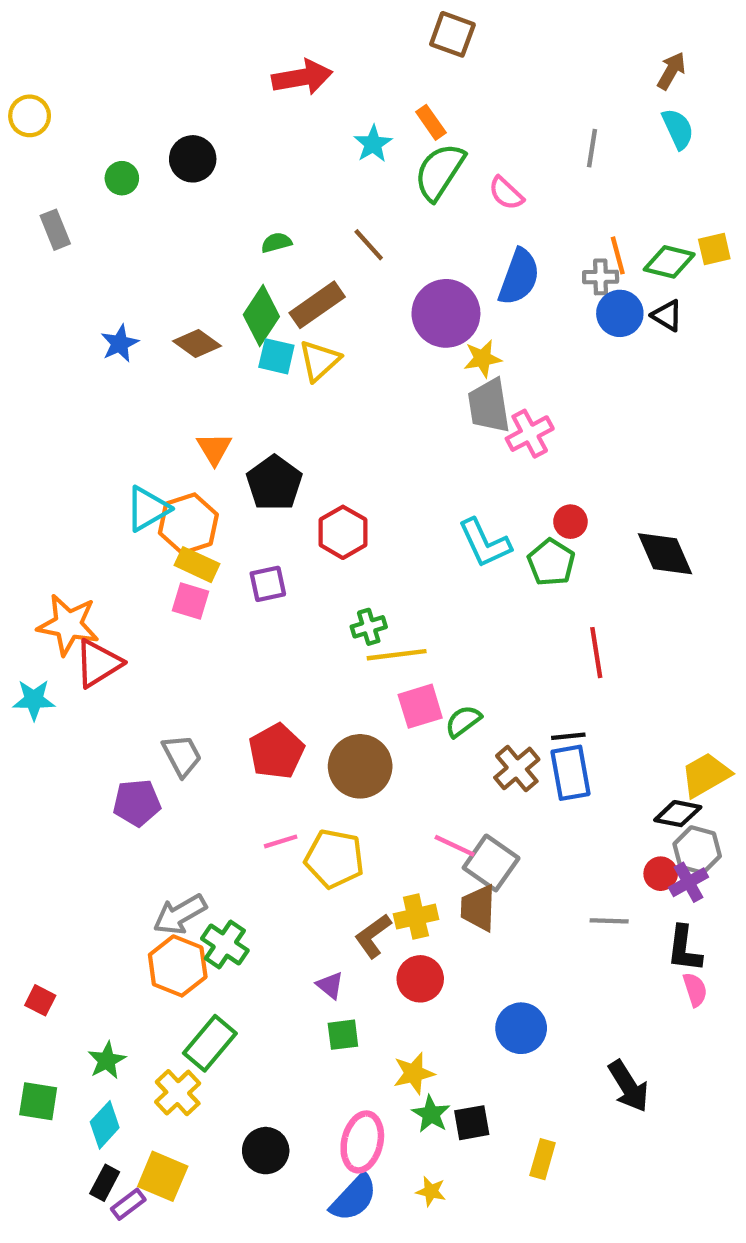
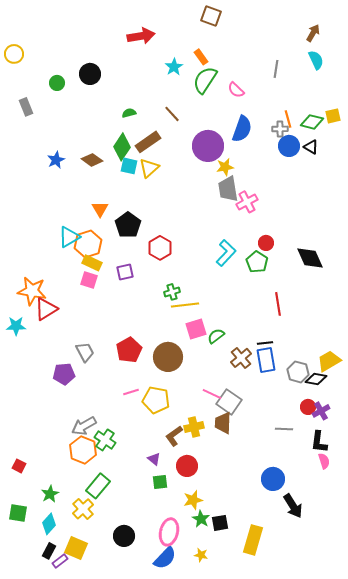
cyan L-shape: (485, 543) -> (226, 253), turned -112
gray hexagon: (697, 850) -> (298, 372), moved
red circle: (420, 979) -> (187, 466), moved
blue circle: (521, 1028) -> (273, 479), moved
yellow rectangle: (543, 1159) -> (253, 540), size x1.6

